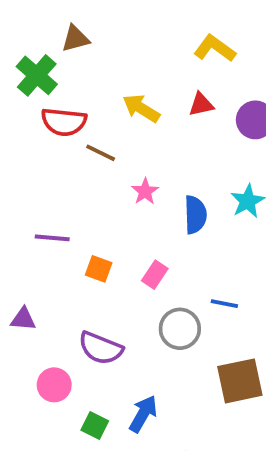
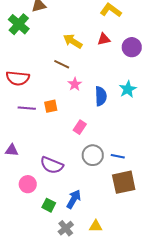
red semicircle: (64, 122) -> (18, 78), moved
brown line: (101, 153) -> (62, 64), moved
orange square: (99, 269) -> (51, 106), moved, turned -32
blue line: (224, 304) -> (118, 156), moved

